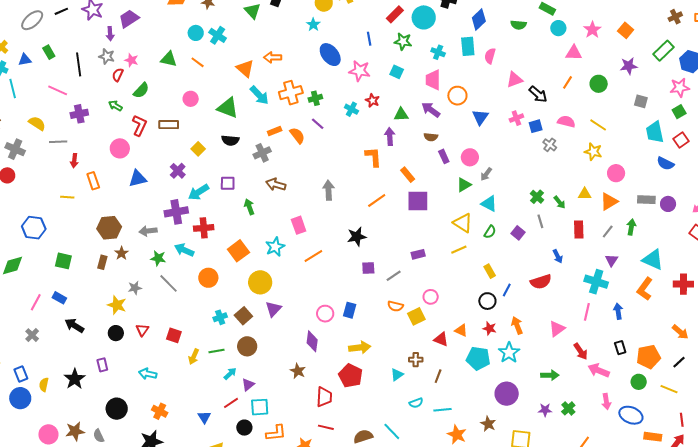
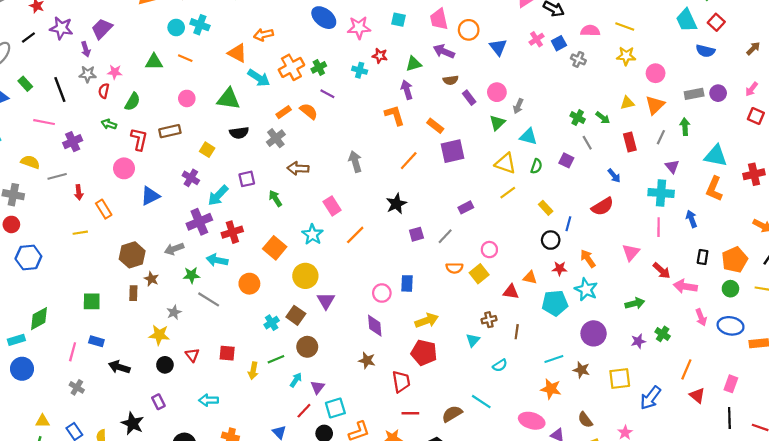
blue hexagon: (34, 228) -> (28, 257), moved
black rectangle: (620, 348) -> (703, 257), turned 40
cyan line: (442, 410) -> (554, 359), moved

